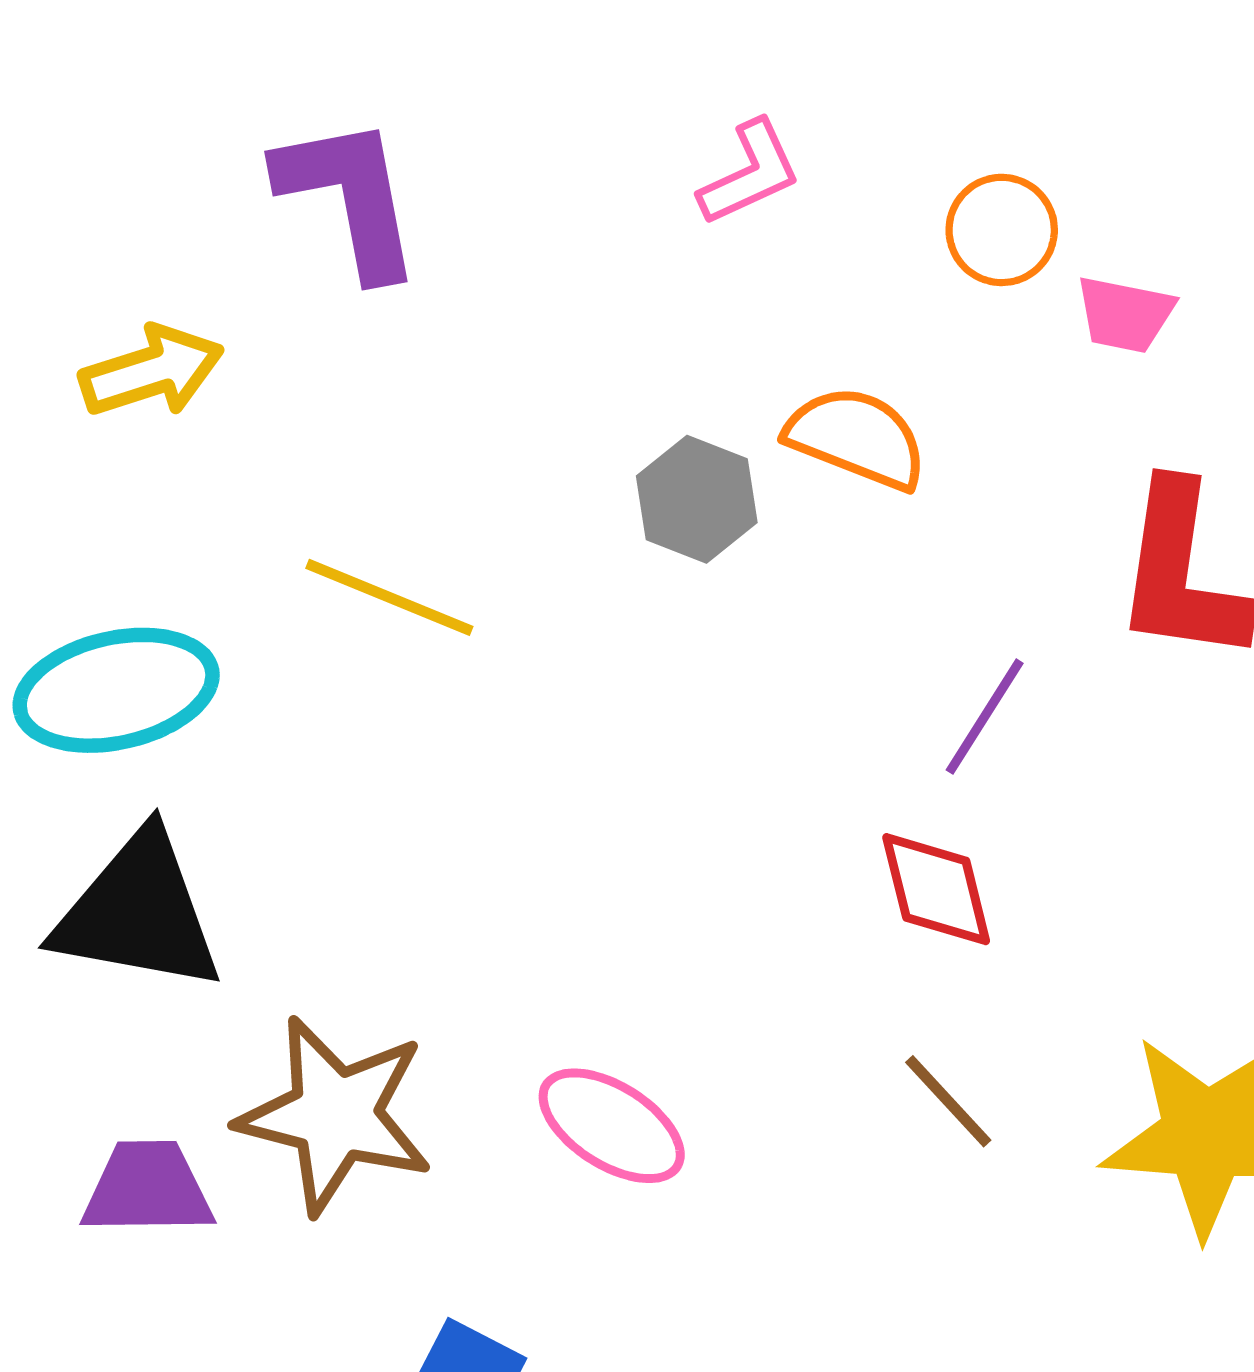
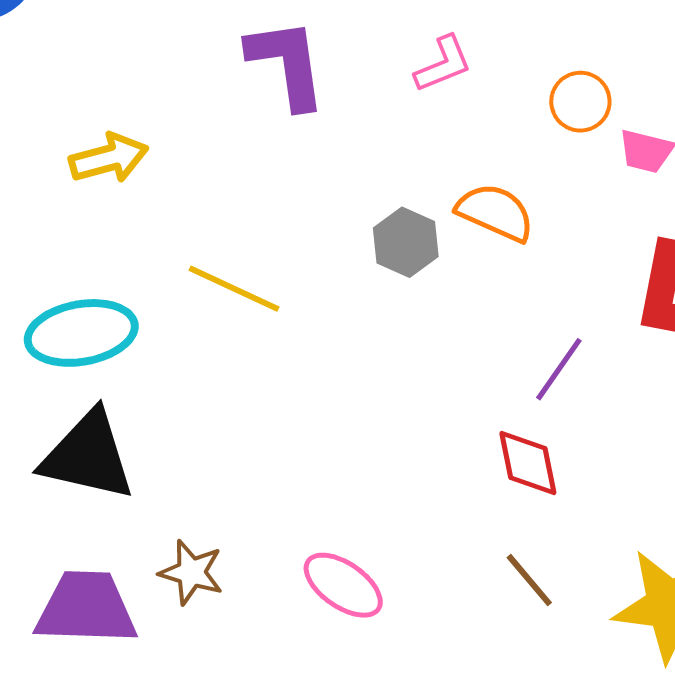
purple L-shape: (349, 197) -> (287, 63), moved
brown star: (335, 1115) -> (191, 572), size x0.6
purple trapezoid: (148, 1188) -> (86, 608), size x1.4

